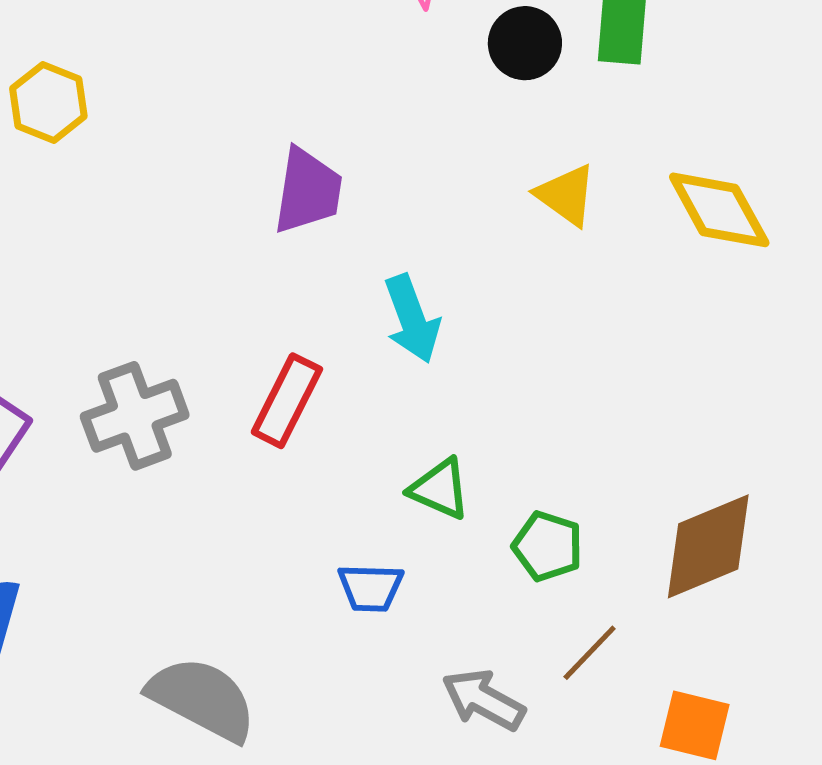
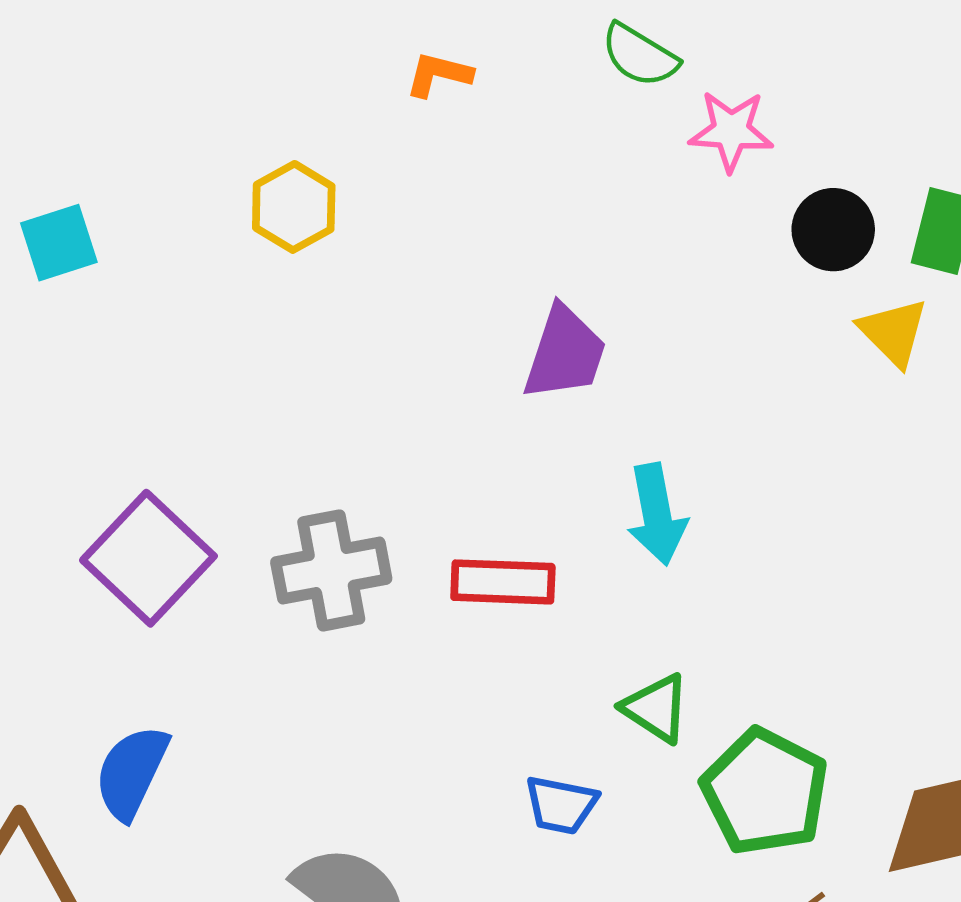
yellow triangle: (566, 195) -> (893, 332), moved
red rectangle: (287, 401) -> (503, 582), turned 56
green pentagon: (548, 546) -> (765, 792), size x1.6

